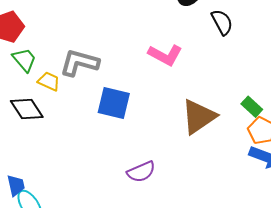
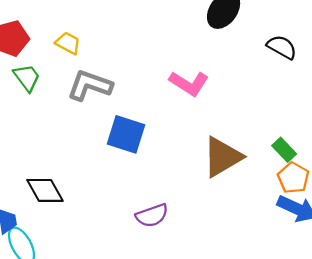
black semicircle: (222, 22) -> (282, 47), moved, turned -36
yellow trapezoid: (49, 81) -> (68, 43), moved
black diamond: (27, 109) -> (45, 190), moved

